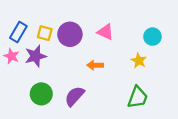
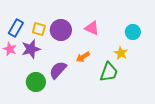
orange arrow: (95, 65) -> (83, 57), turned -32
purple semicircle: (75, 96) -> (58, 70), moved
green trapezoid: (138, 97) -> (109, 72), moved

